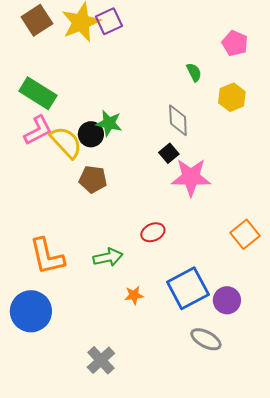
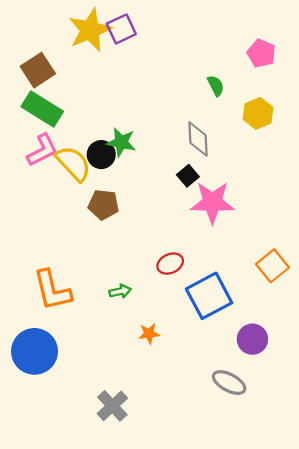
brown square: (37, 20) -> (38, 70), moved
green arrow: (108, 257) -> (120, 291), size x0.7
blue square: (188, 288) -> (209, 296), moved

